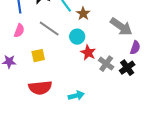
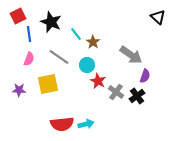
yellow square: (38, 56) -> (48, 84), size x1.5
red semicircle: (40, 88) -> (62, 124), moved

